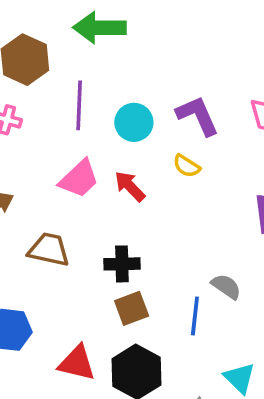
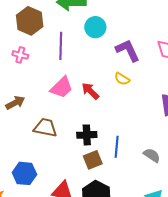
cyan circle: (134, 122) -> (95, 27), moved
gray semicircle: (226, 286) -> (152, 155), moved
blue line: (195, 316) -> (117, 147), moved

